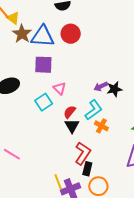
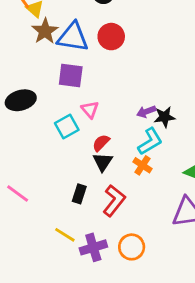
cyan L-shape: (94, 110) -> (150, 141), moved
black rectangle: (87, 169) -> (79, 194), moved
yellow line: (58, 182) -> (65, 235), moved, turned -42

